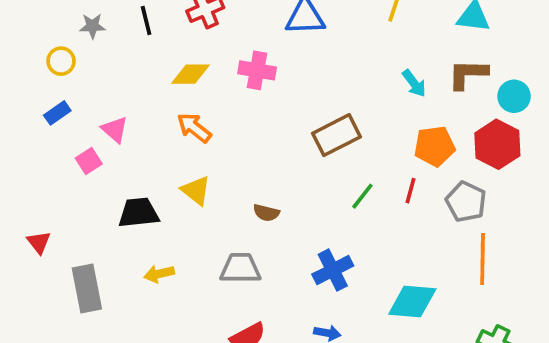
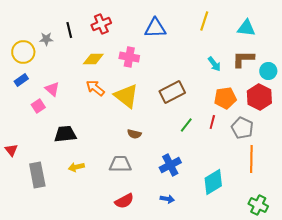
gray star: (92, 26) -> (46, 39), moved
yellow circle: (61, 61) -> (23, 52), size x1.5
yellow triangle: (196, 191) -> (126, 96), moved, size x1.5
cyan diamond: (412, 302) -> (213, 182), turned -36

